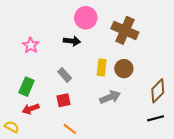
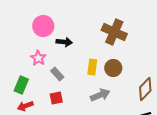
pink circle: (86, 18) -> (43, 26), moved
pink star: (31, 45) -> (38, 58), moved

